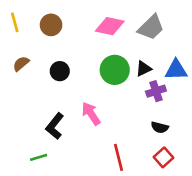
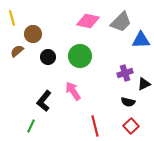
brown circle: (51, 25) -> (33, 34), moved
black triangle: (143, 69) -> (144, 84), moved
green circle: (115, 70) -> (80, 56), moved
blue triangle: (176, 70) -> (141, 40), moved
green line: (39, 157) -> (31, 126), turned -48

